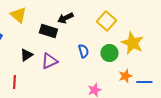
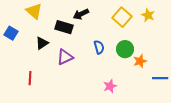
yellow star: (132, 43) -> (148, 15), moved, size x0.6
black triangle: (26, 55) -> (42, 43), moved
orange star: (125, 76) -> (140, 61), moved

